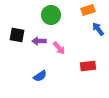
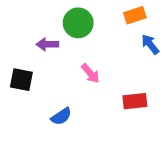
black square: (17, 35) -> (21, 80), moved
purple arrow: (39, 41) -> (47, 44), moved

